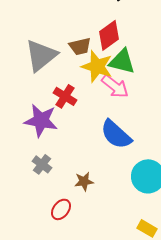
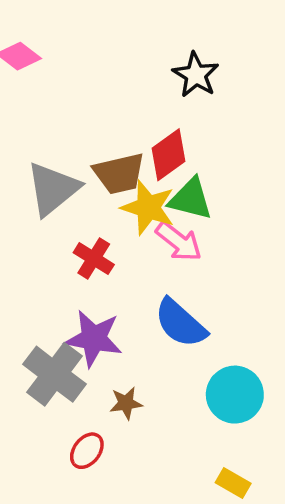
brown trapezoid: (80, 46) -> (119, 173), size x1.4
purple star: (41, 120) -> (94, 338), moved
gray cross: (42, 164) -> (55, 374), size x1.8

